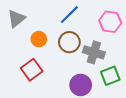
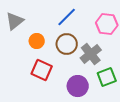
gray cross: (94, 52) -> (91, 54), turned 35
red square: (32, 70) -> (42, 70), moved, turned -30

